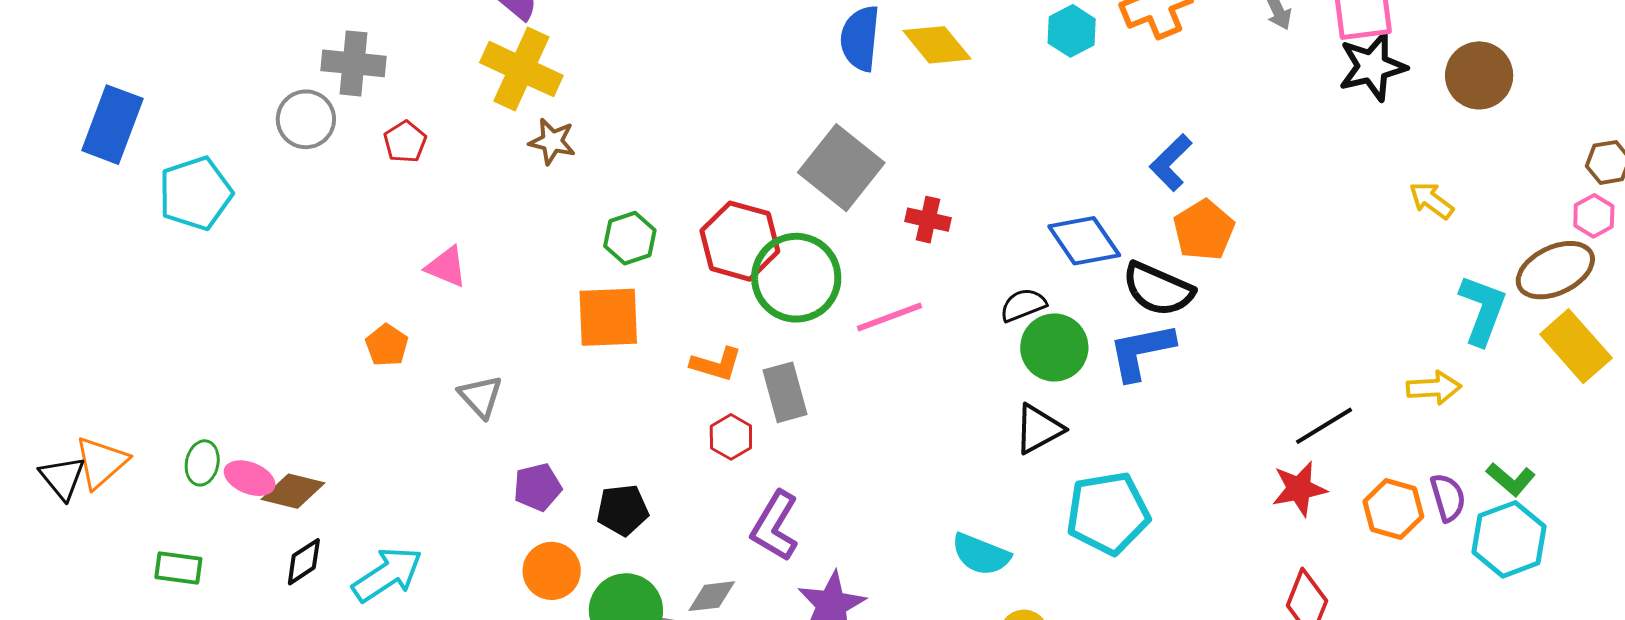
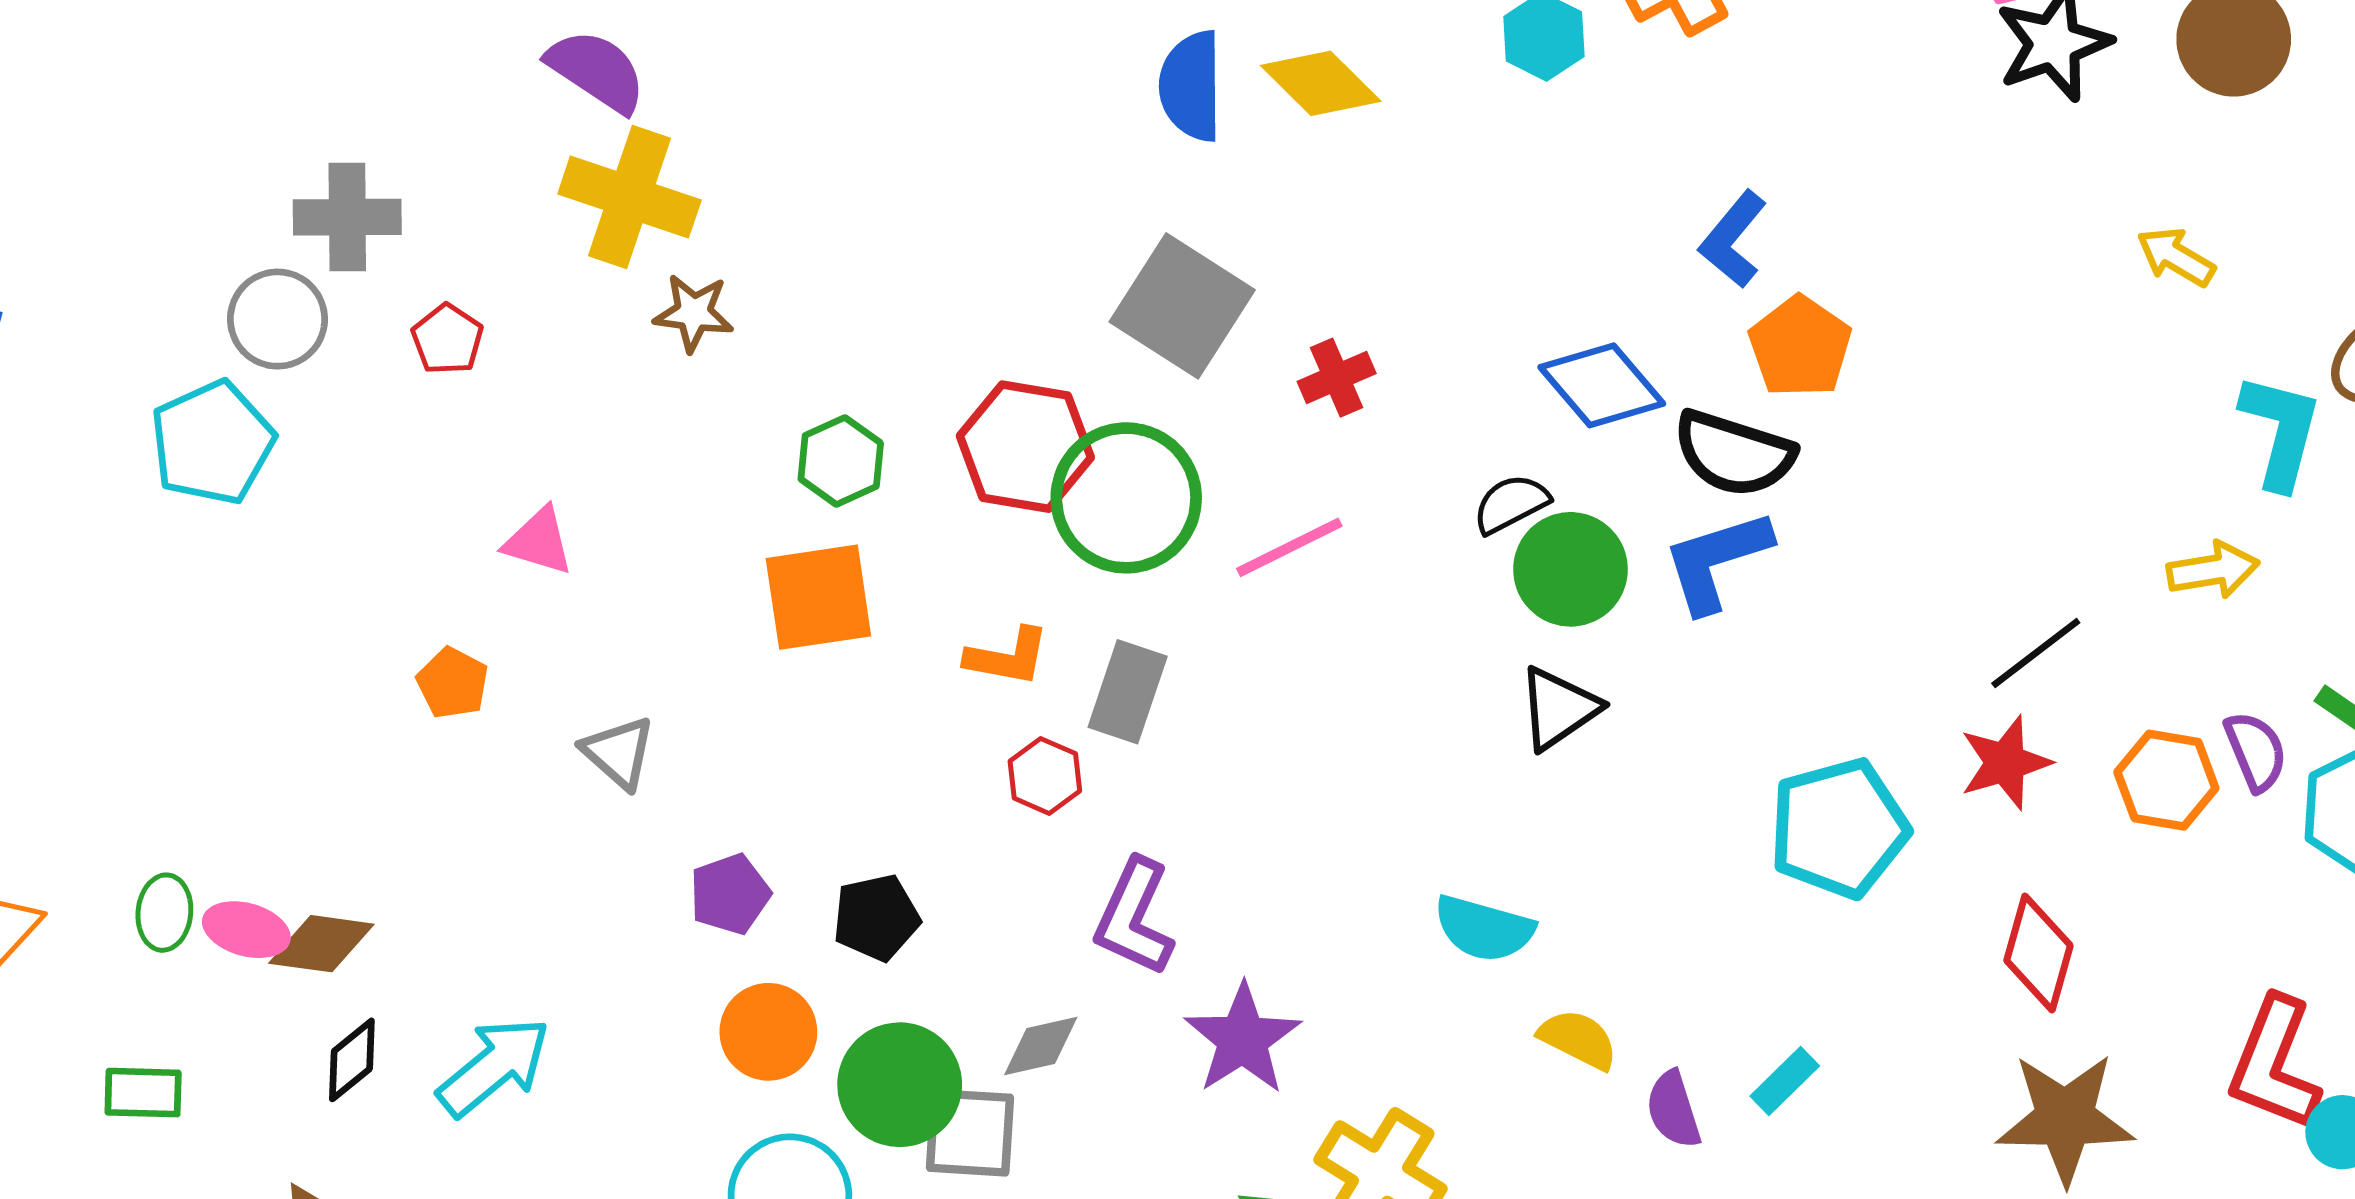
cyan pentagon: (195, 193) -> (212, 443), moved
red cross: (928, 220) -> (1337, 378), turned -30
gray rectangle: (785, 392) -> (1128, 692), turned 40
cyan pentagon: (1108, 513) -> (1839, 828), moved

